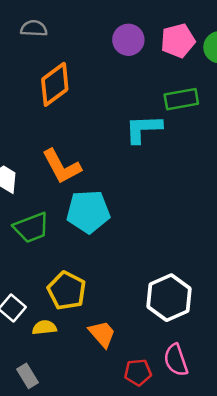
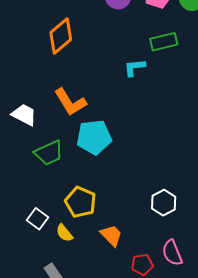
cyan L-shape: (143, 129) -> (135, 67), size x0.7
white hexagon: (169, 298) -> (164, 203), size x0.7
yellow semicircle: (44, 328) -> (64, 233), turned -120

